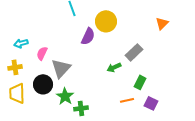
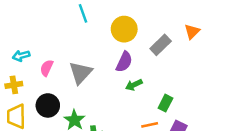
purple semicircle: (88, 36) -> (124, 62), moved
gray rectangle: (134, 52) -> (161, 45), moved
gray triangle: (61, 68) -> (81, 73), moved

